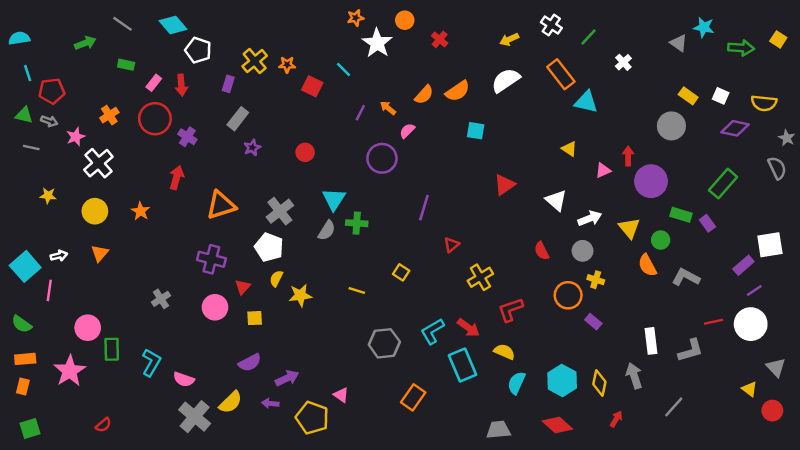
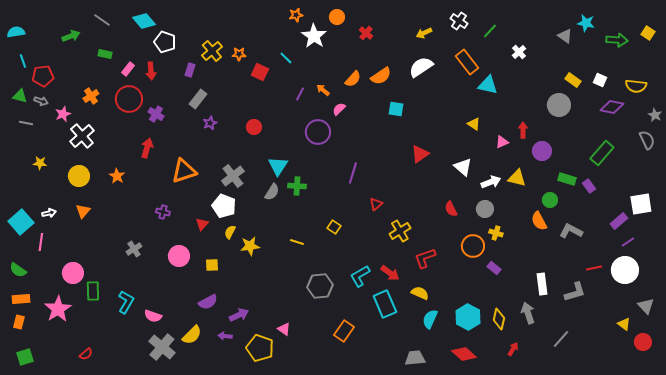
purple circle: (651, 181) -> (542, 151), size x0.7
yellow triangle: (629, 228) -> (517, 178), moved, turned -36
purple cross: (211, 259) -> (163, 212), moved, size x0.6
red triangle: (243, 287) -> (202, 224), moved

